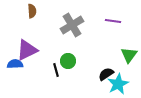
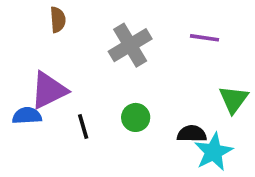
green circle: (68, 61) -> (136, 117), moved
black line: (56, 70) -> (83, 127), moved
black semicircle: (106, 74) -> (192, 134), turned 35

